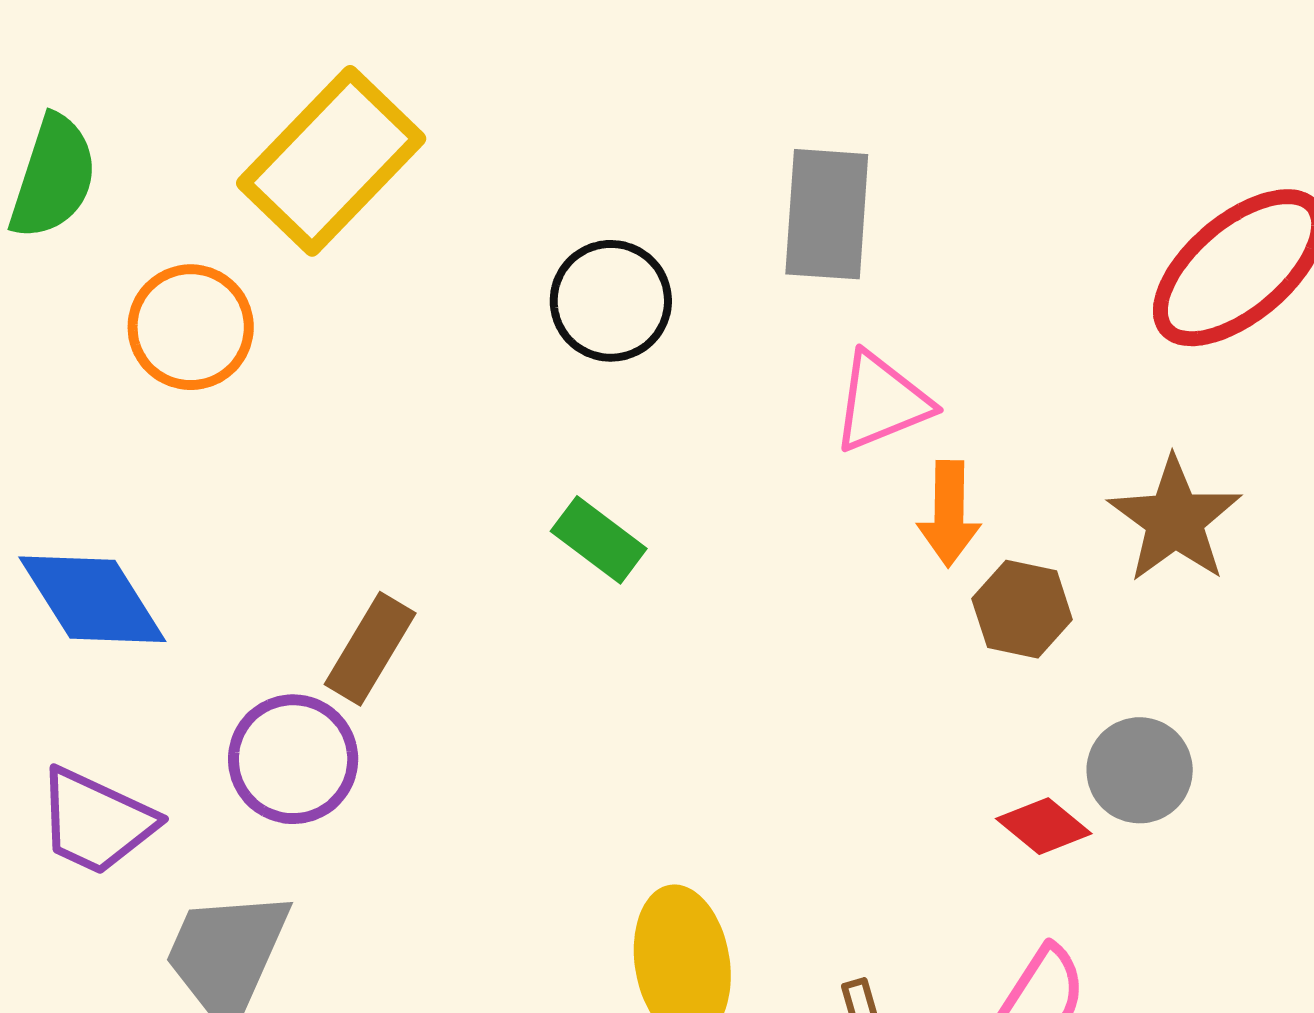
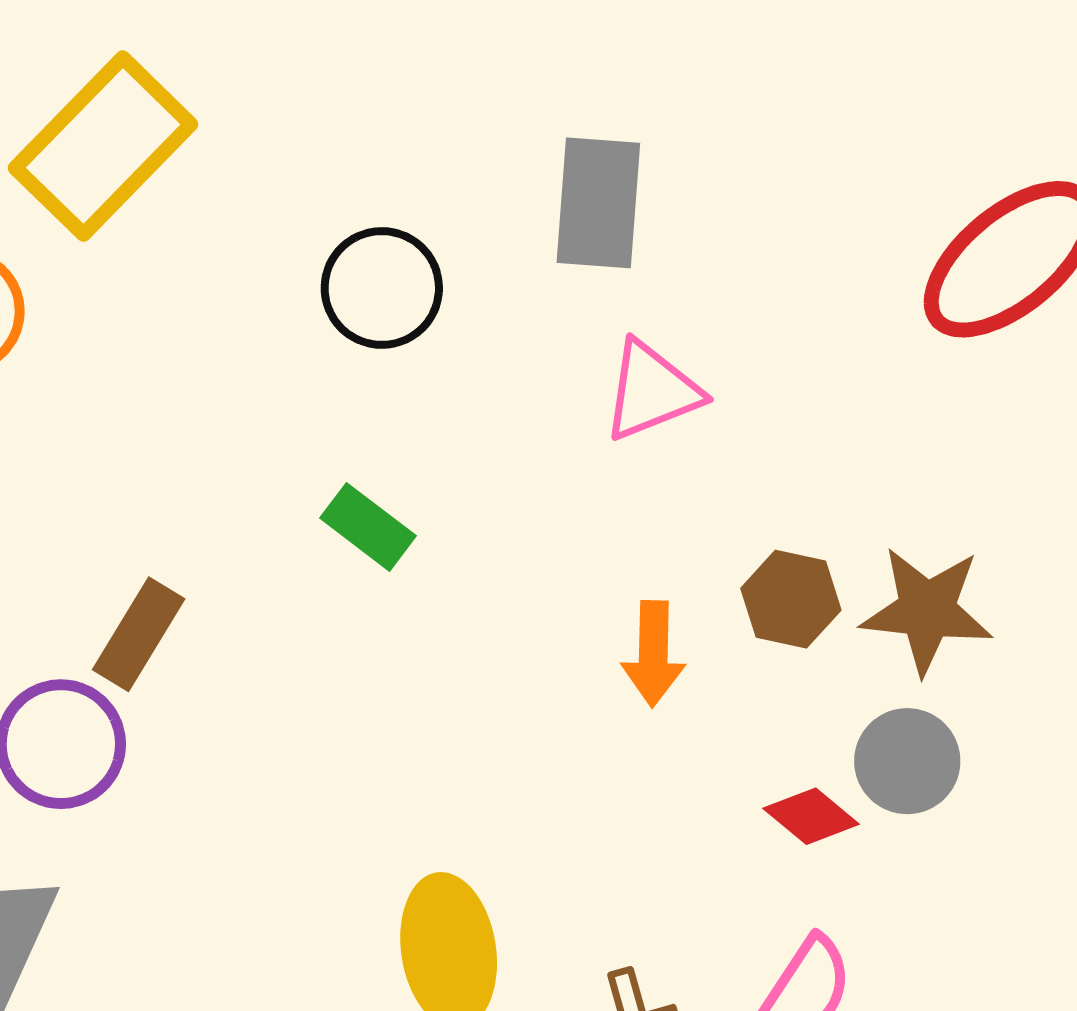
orange arrow: (949, 514) -> (653, 654), moved
brown star: (1175, 520) -> (927, 610), moved, turned -30

